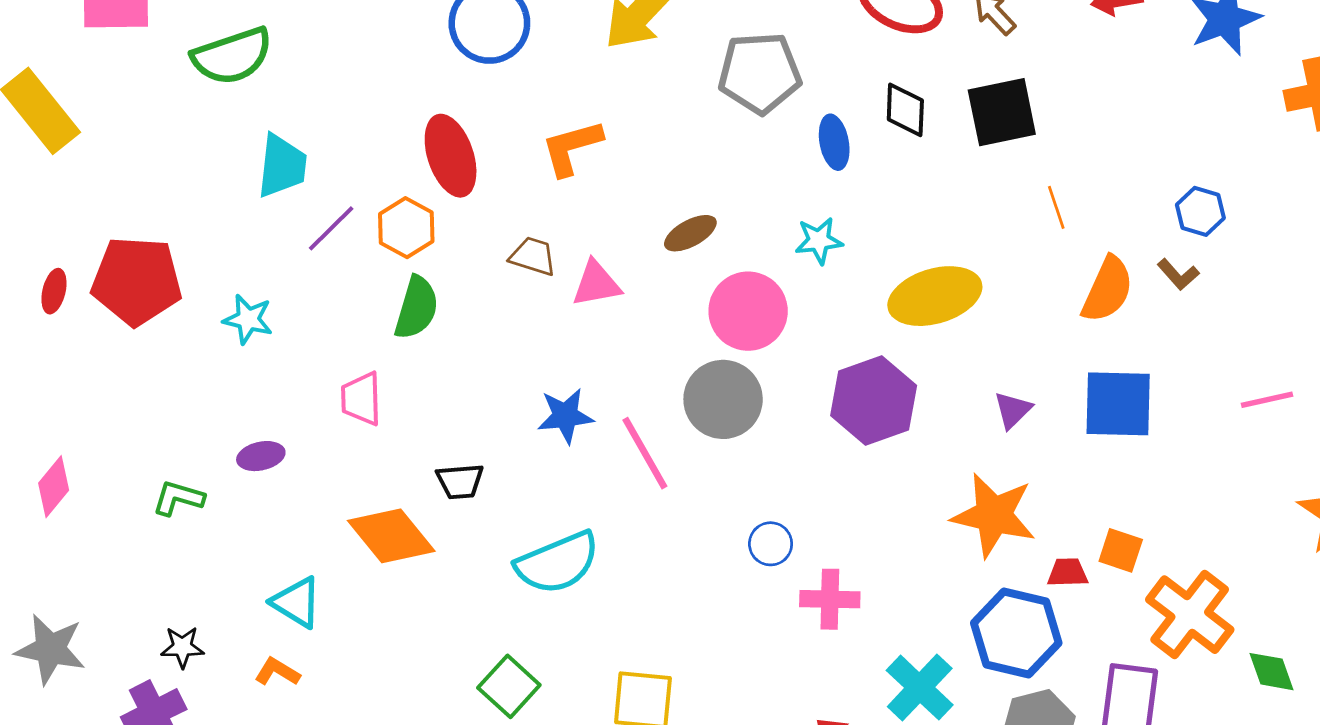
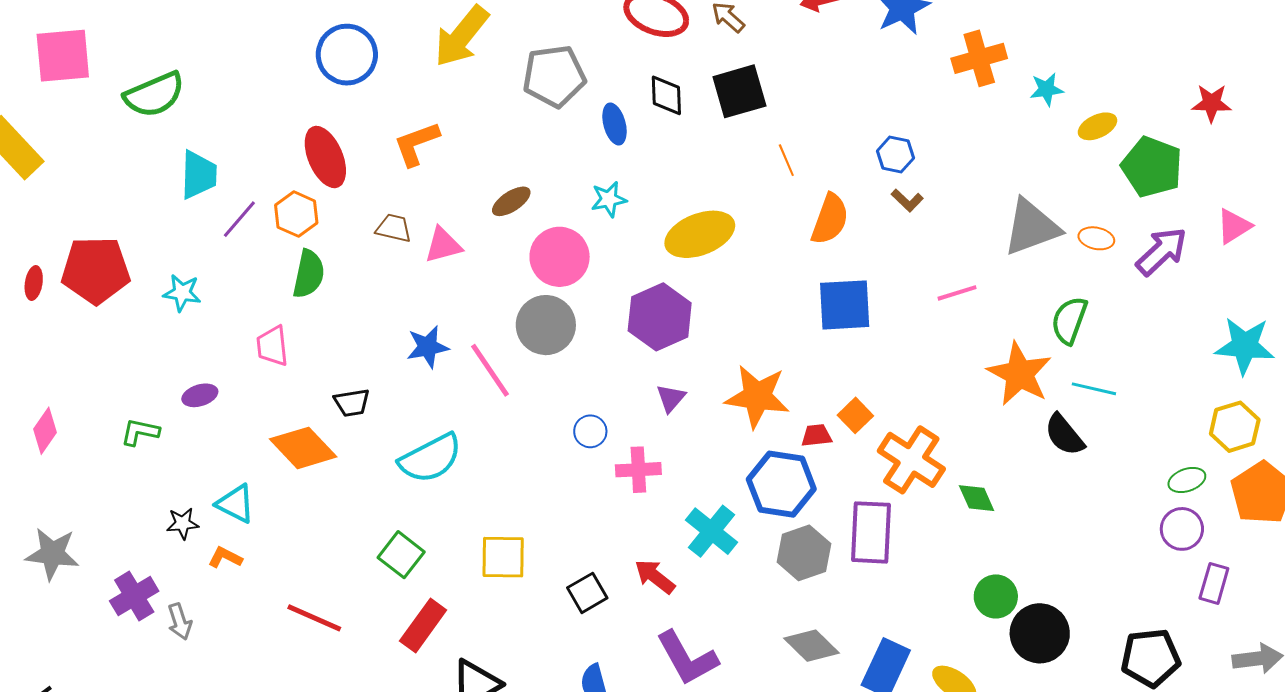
brown L-shape: (1178, 274) -> (907, 200), moved
purple triangle: (1013, 410) -> (671, 398), moved
orange square: (1121, 550) -> (855, 415), turned 32
black star: (182, 647) -> (183, 523), moved

